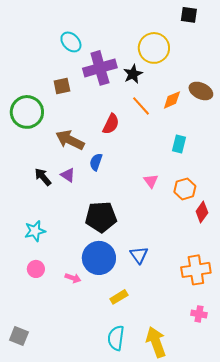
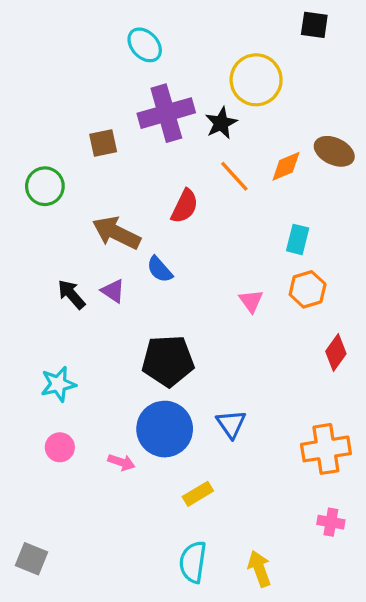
cyan ellipse: (71, 42) -> (145, 45), moved
green circle: (27, 112) -> (45, 186), size x0.7
blue semicircle: (96, 162) -> (160, 269), turned -60
orange hexagon: (185, 189) -> (308, 289), moved
yellow arrow: (156, 342) -> (259, 569), size x0.7

